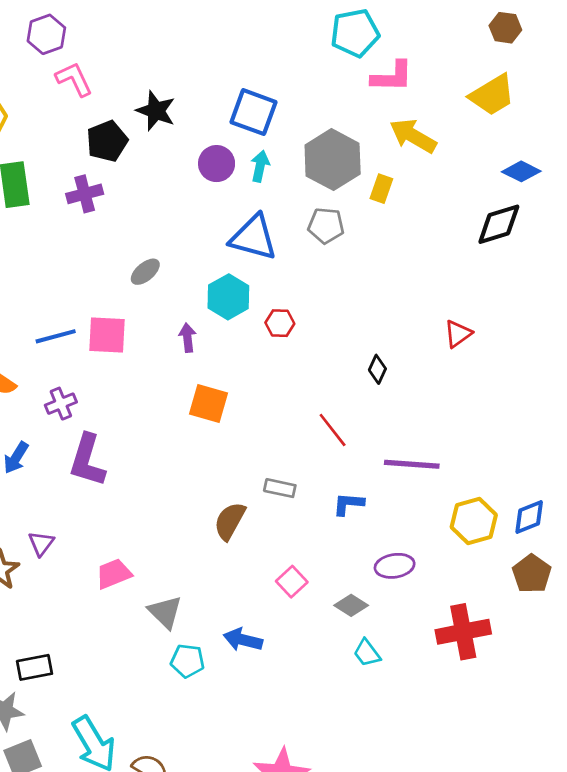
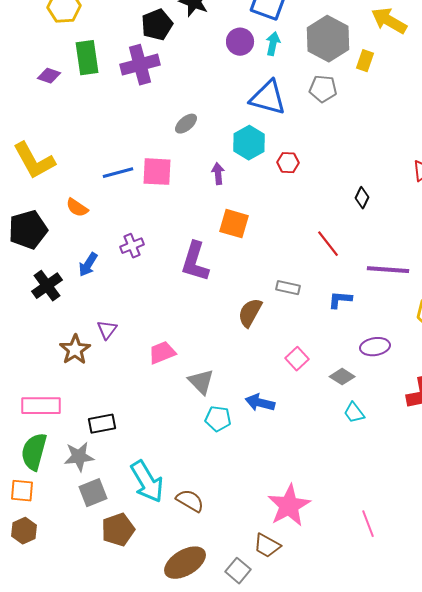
purple cross: (85, 194) -> (140, 65), size x1.4
purple cross: (61, 404) -> (132, 246), moved
purple L-shape: (87, 460) -> (195, 262), moved

